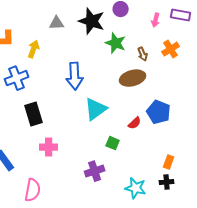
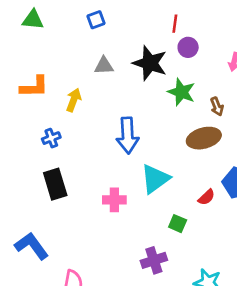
blue cross: (17, 78) -> (51, 138), size x0.6
black rectangle: (34, 114) -> (55, 184), moved
pink cross: (49, 147) -> (114, 200), moved

